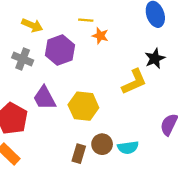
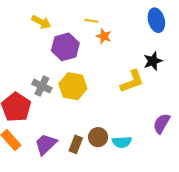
gray cross: (23, 59) -> (42, 86), moved
purple trapezoid: (44, 98) -> (46, 144), moved, turned 70
yellow hexagon: (83, 106) -> (73, 86), moved

